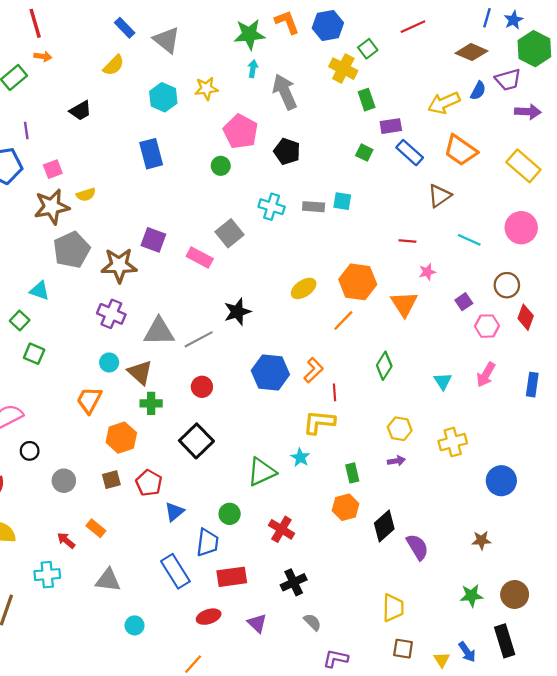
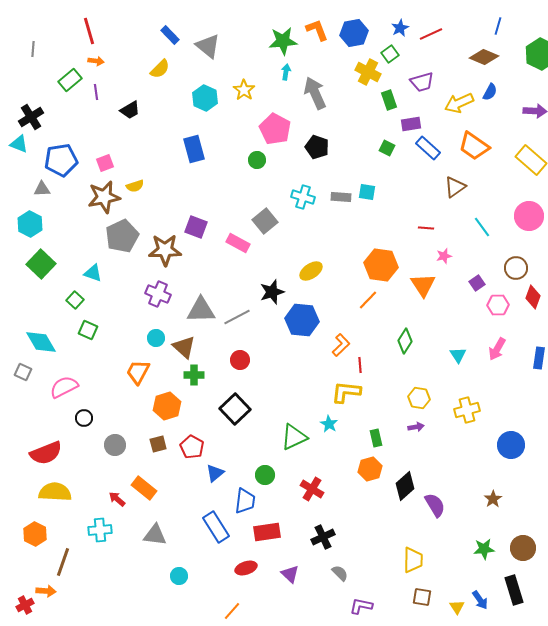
blue star: (513, 20) -> (400, 28), moved
purple trapezoid: (508, 80) -> (422, 82), moved
yellow star: (206, 88) -> (244, 90), turned -30
purple line: (26, 130) -> (96, 92), moved
cyan line: (469, 240) -> (482, 227), turned 30
yellow ellipse: (304, 288) -> (311, 271), moved
blue hexagon: (270, 372) -> (302, 320), moved
orange rectangle: (96, 528) -> (144, 488), size x1.4
brown star: (481, 540) -> (493, 499), turned -30

